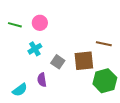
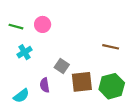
cyan cross: (35, 49) -> (24, 52), moved
brown square: (84, 61) -> (82, 82), moved

